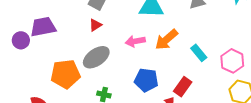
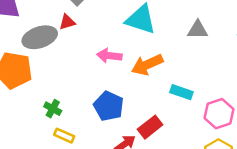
cyan rectangle: (199, 53) -> (181, 92), turned -48
gray ellipse: (96, 57) -> (40, 37), moved

